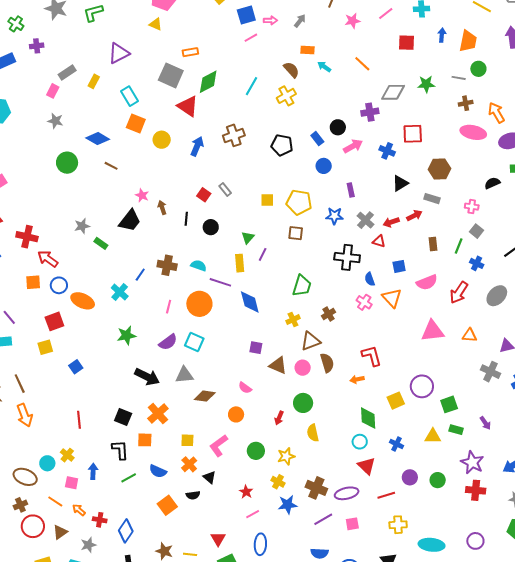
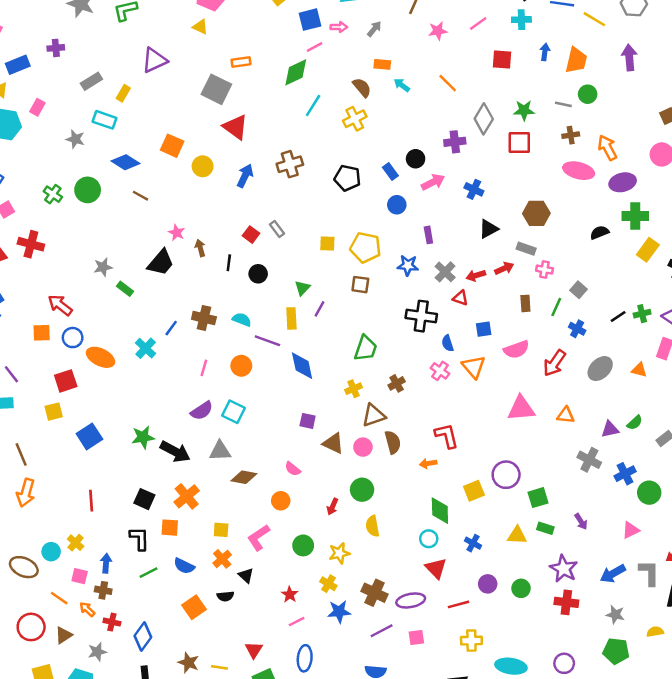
green cross: (16, 24) -> (53, 194), moved
green diamond: (208, 82) -> (296, 72), moved
pink rectangle: (53, 91) -> (37, 107), moved
gray diamond: (393, 92) -> (484, 119), turned -60
cyan rectangle: (129, 96) -> (105, 120), moved, turned -42
red square: (413, 134) -> (519, 143), moved
pink cross: (472, 207) -> (544, 270), moved
red cross: (27, 237) -> (31, 244), moved
orange circle: (199, 304) -> (241, 366), size x0.7
green star: (126, 335) -> (143, 437), moved
blue square: (76, 367) -> (89, 436), size x1.5
orange arrow: (25, 415) -> (26, 493), turned 35
brown cross: (20, 505) -> (103, 590), moved, turned 32

